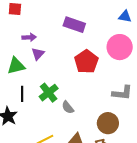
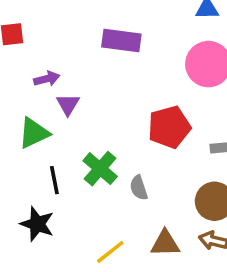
red pentagon: (86, 62) -> (169, 127), moved, turned 30
gray semicircle: (68, 107) -> (139, 188), turned 32

